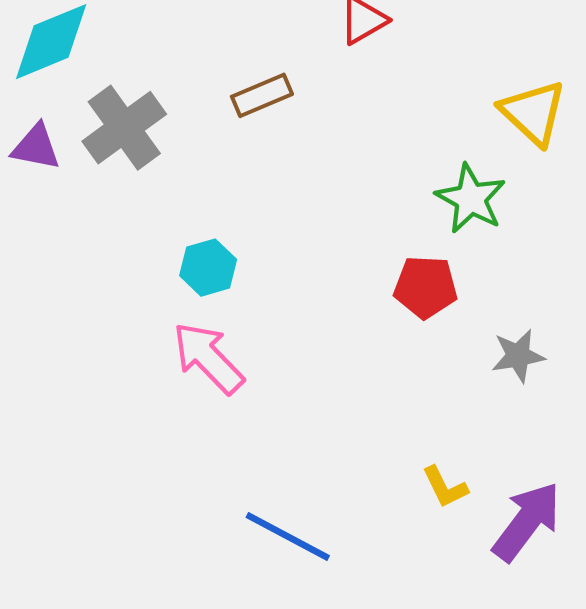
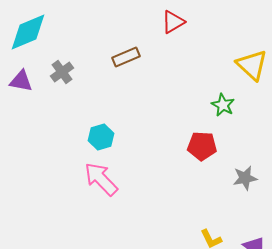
gray cross: (124, 128) -> (62, 72), size x0.6
green star: (471, 199) -> (223, 105), size x0.7

